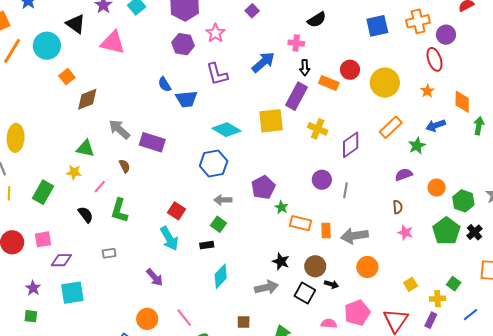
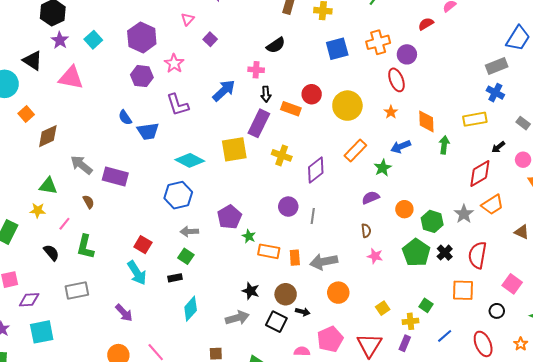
gray rectangle: (109, 253) -> (77, 290), size x1.6

